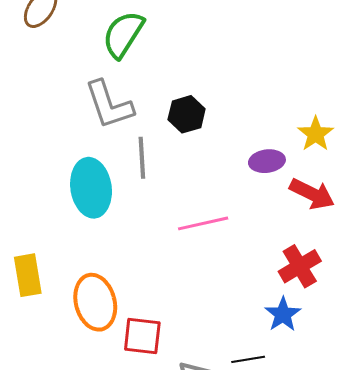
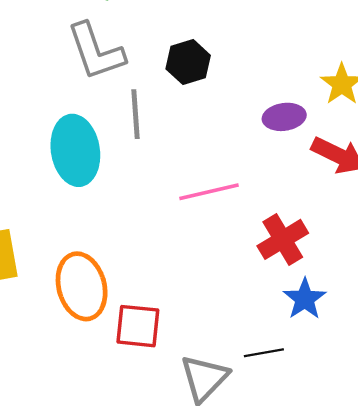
red cross: (300, 266) -> (283, 239), moved

